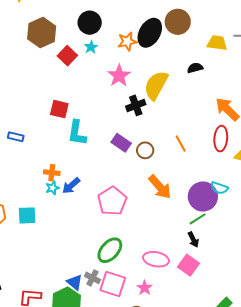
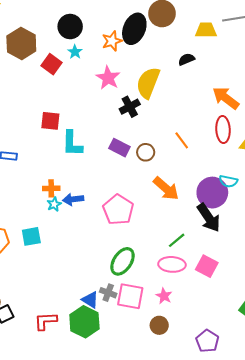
blue arrow: (71, 186) -> (73, 199), turned 42
green line: (197, 219) -> (177, 240), moved
black arrow: (193, 240) -> (209, 218), moved, size x1.8

